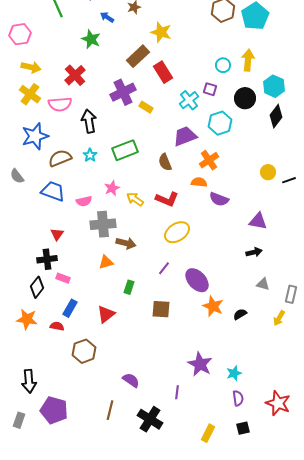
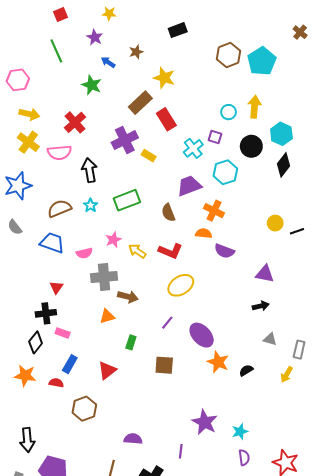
blue star: (35, 136) -> (18, 186), moved
orange cross: (209, 160) -> (214, 211), turned -30
purple semicircle: (131, 380) -> (133, 439), turned -30

